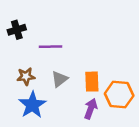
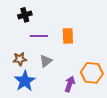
black cross: (17, 30) -> (25, 15), moved
orange rectangle: (92, 82) -> (68, 36), moved

